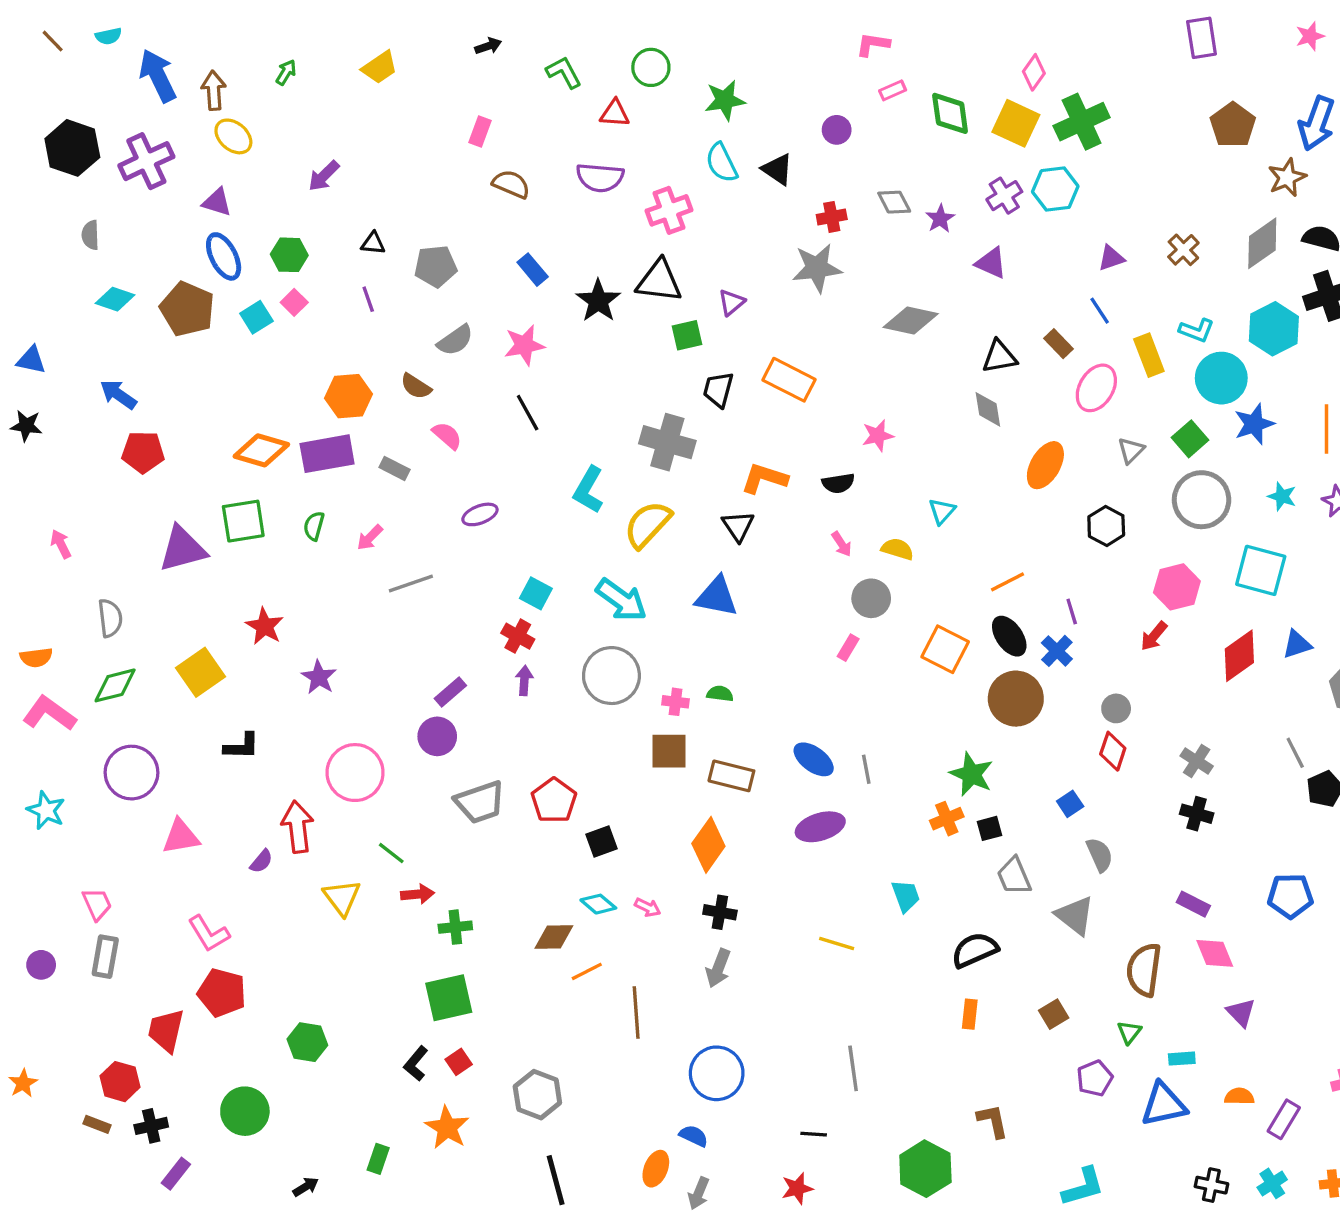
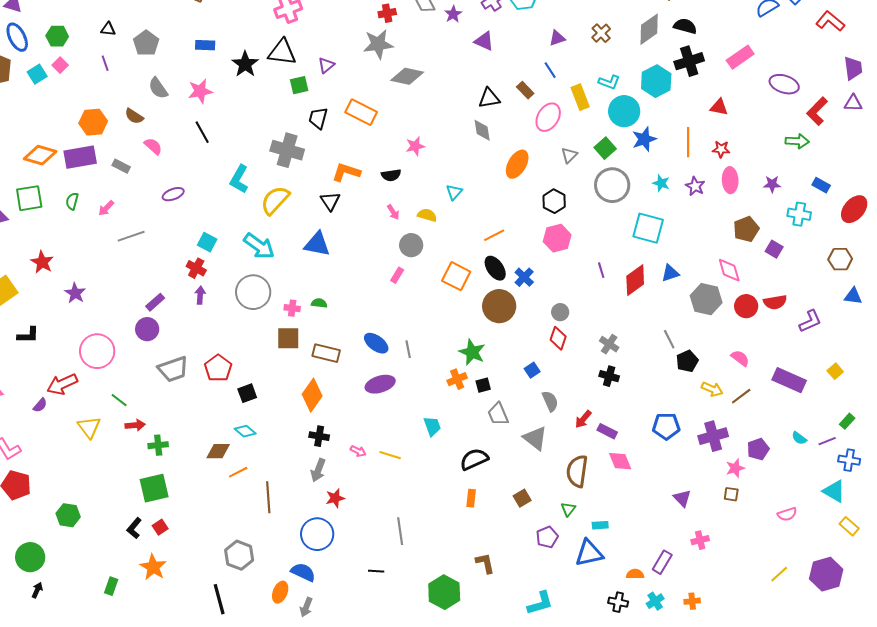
gray pentagon: (436, 266) -> (146, 43), turned -30
blue rectangle: (533, 270) -> (205, 45), turned -48
gray diamond: (911, 321) -> (407, 76), moved
gray semicircle: (455, 340) -> (158, 88), turned 90
pink hexagon: (1177, 587) -> (557, 238), moved
purple line: (1072, 611) -> (601, 270), moved
red arrow: (1154, 636) -> (583, 419), moved
red arrow: (298, 827) -> (62, 384), turned -108
pink arrow: (648, 907) -> (358, 451), moved
purple triangle: (1241, 1013) -> (682, 498), moved
gray hexagon: (537, 1095) -> (239, 555), moved
orange semicircle: (1239, 1096) -> (635, 574), moved
blue semicircle: (694, 1136) -> (303, 572), size x1.4
black arrow: (306, 1187) -> (37, 590), moved, turned -35
red star: (797, 1188) -> (335, 498), moved

